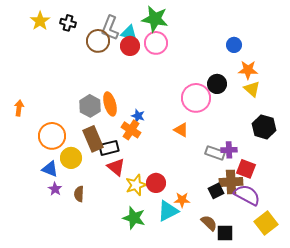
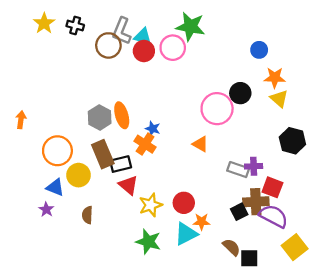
green star: (155, 19) -> (190, 27), moved
red circle: (156, 183) -> (184, 203), moved
purple star: (55, 189) -> (46, 209), moved

